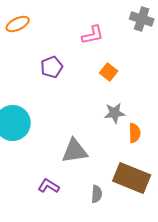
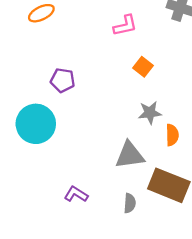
purple pentagon: (52, 67) -> (63, 80), moved, turned 30
gray triangle: (75, 151) -> (130, 155), moved

